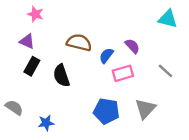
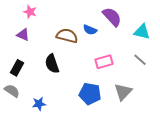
cyan triangle: (168, 19) -> (142, 32), moved
purple semicircle: (132, 46) -> (112, 17), moved, size x1.5
blue semicircle: (106, 56) -> (90, 30), moved, turned -104
black rectangle: (32, 66) -> (17, 68), moved

